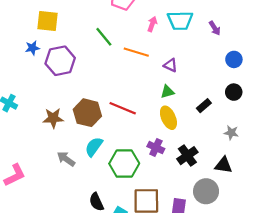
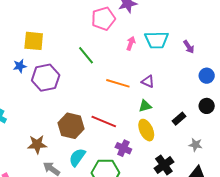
orange line: (136, 52) -> (118, 83), moved
brown star: (53, 118) -> (37, 144), moved
gray star: (231, 133) -> (196, 145), moved
purple cross: (156, 148) -> (123, 148), moved

